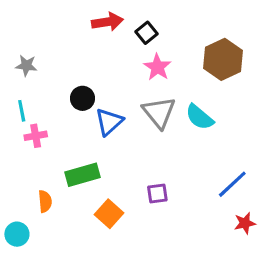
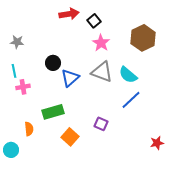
gray triangle: (159, 112) -> (102, 72), turned -30
blue line: (232, 184) -> (131, 100), moved
purple square: (157, 194) -> (101, 124), turned 32

